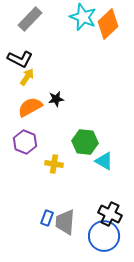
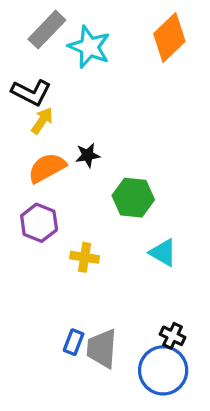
cyan star: (83, 17) -> (89, 47), moved
green hexagon: (85, 142) -> (133, 198), moved
black cross: (110, 214) -> (173, 336), size x0.7

